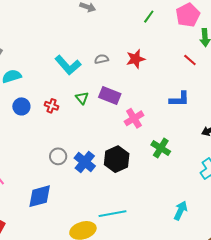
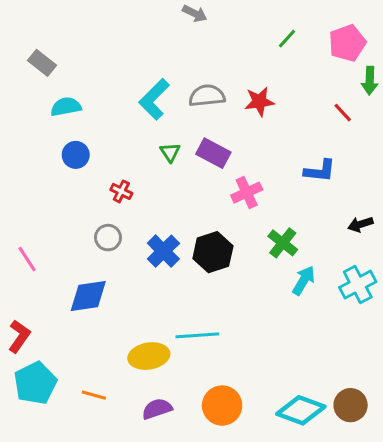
gray semicircle: (101, 59) -> (207, 96), size x1.6
cyan L-shape: (68, 65) -> (154, 99), turned 80
red cross: (52, 106) -> (121, 191), moved
gray circle: (58, 156) -> (108, 238), moved
cyan arrow: (181, 211) -> (304, 280), moved

